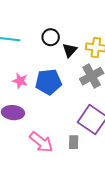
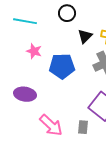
black circle: (51, 37) -> (67, 13), moved
pink star: (20, 81) -> (34, 51), moved

